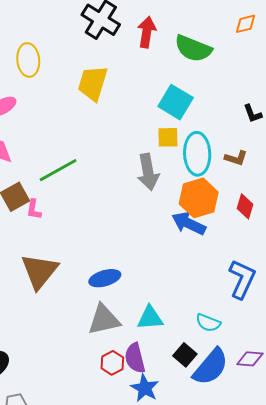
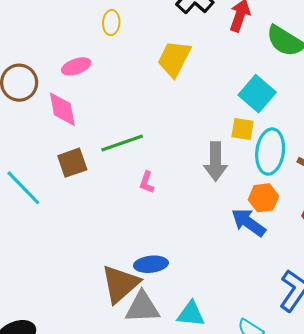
yellow ellipse: (28, 60) -> (111, 23), size x0.7
orange hexagon: (199, 198) -> (264, 198), size x0.7
pink L-shape: (34, 209) -> (147, 182), moved
brown triangle: (39, 271) -> (120, 284), moved

